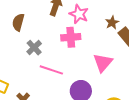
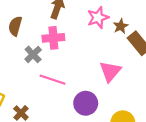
pink star: (79, 14) -> (98, 18), moved, turned 30
pink cross: (71, 37) -> (53, 38), moved

